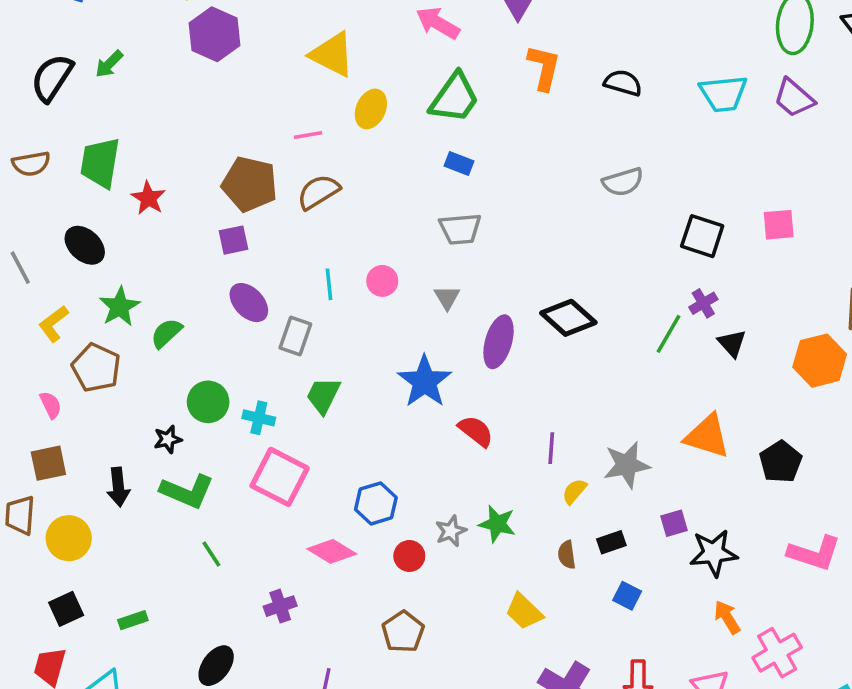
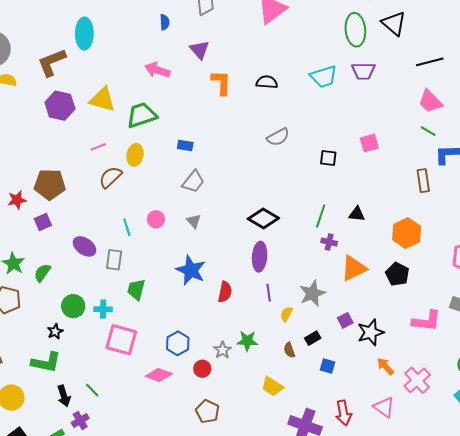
purple hexagon: (214, 34) -> (60, 106), moved
green trapezoid: (454, 98) -> (142, 115), moved, turned -132
purple trapezoid: (794, 98) -> (363, 71), turned -30
yellow ellipse: (371, 109) -> (135, 155), moved
brown pentagon: (250, 184) -> (50, 184), moved
red star: (148, 198) -> (17, 200), turned -30
gray trapezoid: (460, 229) -> (193, 182), turned -35
black square: (702, 236) -> (328, 158), size x0.7
purple square: (233, 240) -> (43, 222), moved
purple cross: (703, 303) -> (329, 242), moved, turned -35
purple ellipse: (499, 342) -> (260, 257), moved
black triangle: (732, 343) -> (357, 214), turned -30
orange hexagon: (820, 361) -> (407, 233), moved
red semicircle: (476, 431) -> (225, 292), turned 75
orange triangle: (707, 436) -> (354, 268), turned -32
black arrow: (118, 487) -> (64, 396), moved
green L-shape: (187, 491) -> (46, 362), moved
purple cross: (280, 606) -> (80, 421), moved

